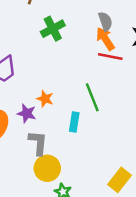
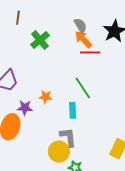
purple star: (27, 113) -> (25, 108), moved
gray L-shape: (38, 143) -> (68, 137), moved

